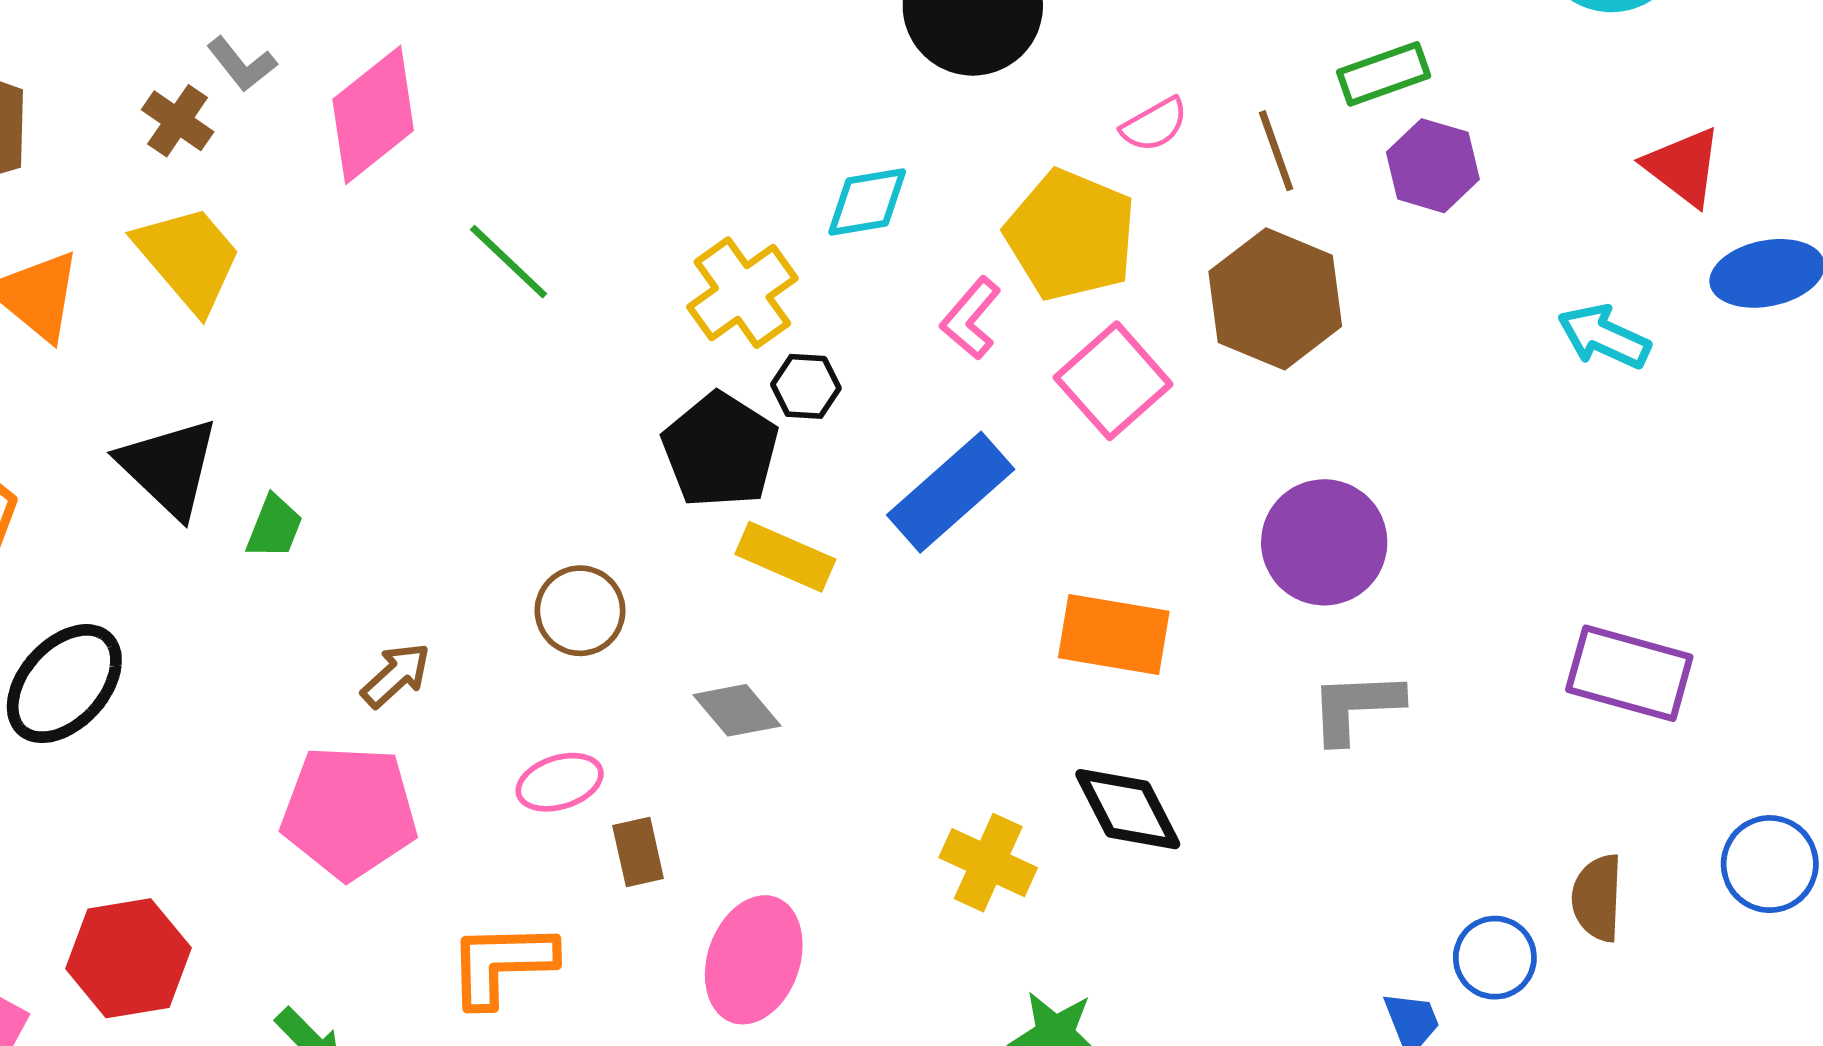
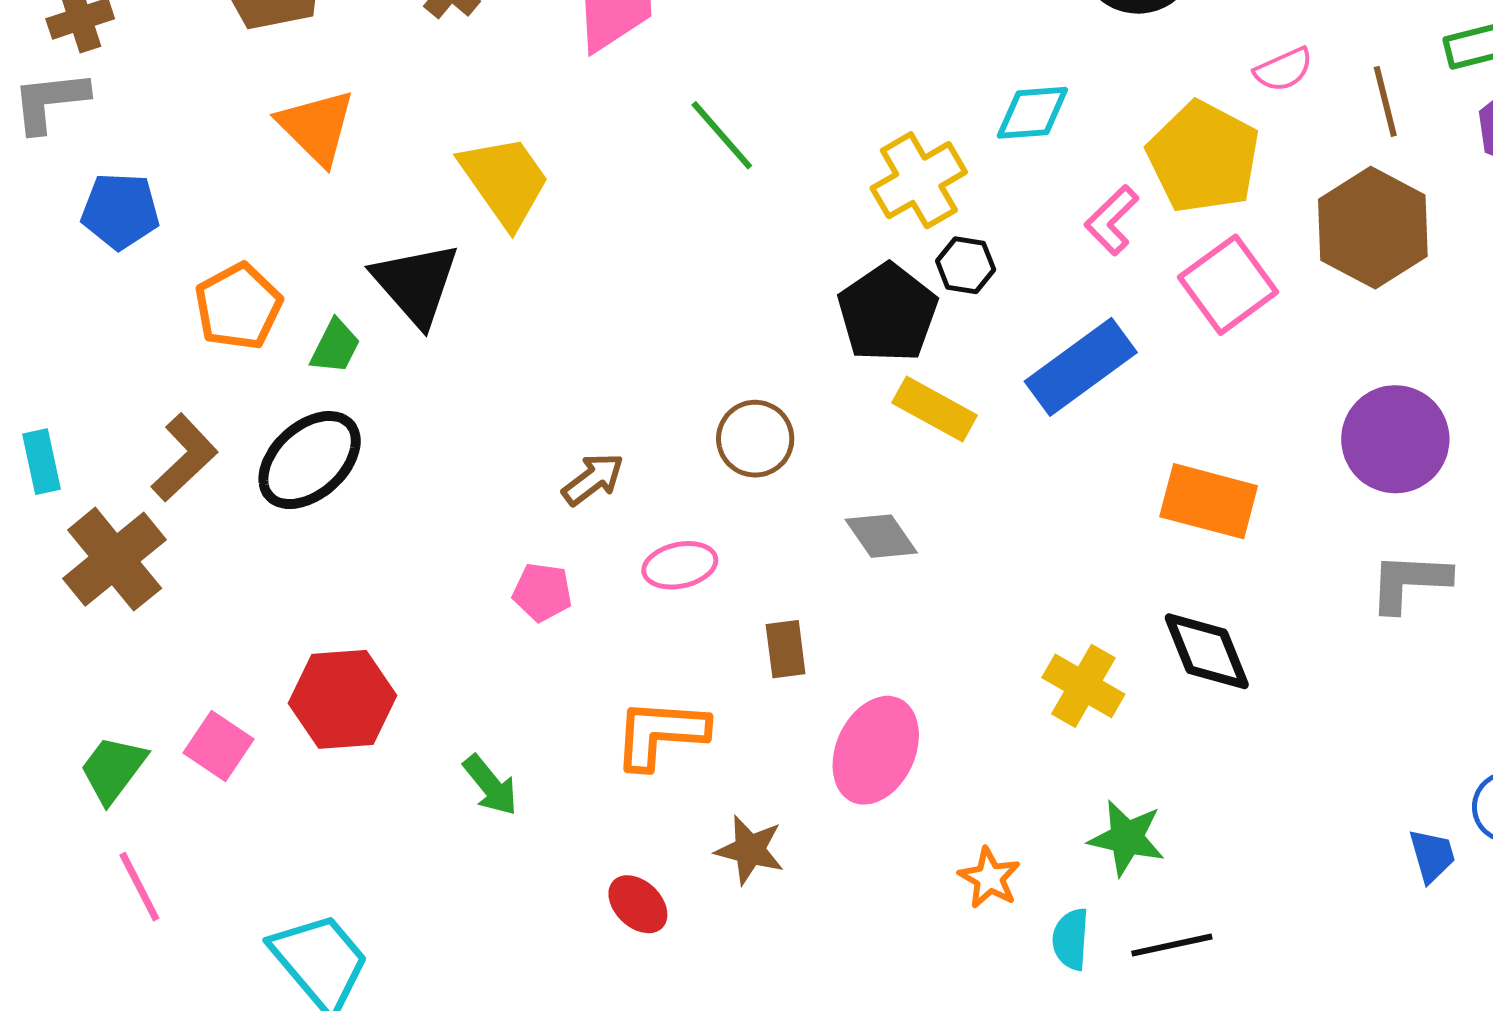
yellow trapezoid: (189, 258) -> (505, 181), moved
green trapezoid: (274, 527) -> (335, 346), moved
pink ellipse: (560, 782) -> (680, 565), moved
pink pentagon: (349, 812) -> (542, 592), size x0.5

